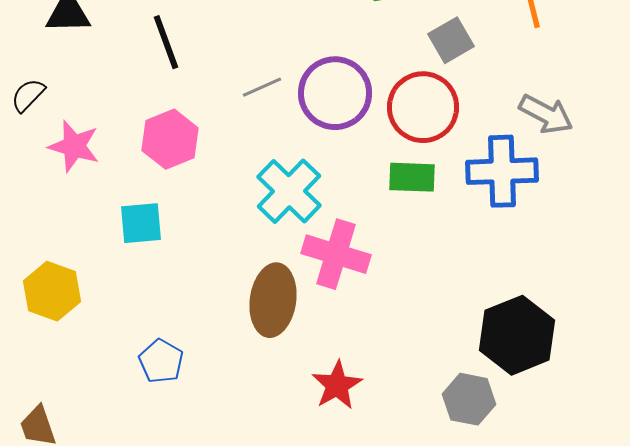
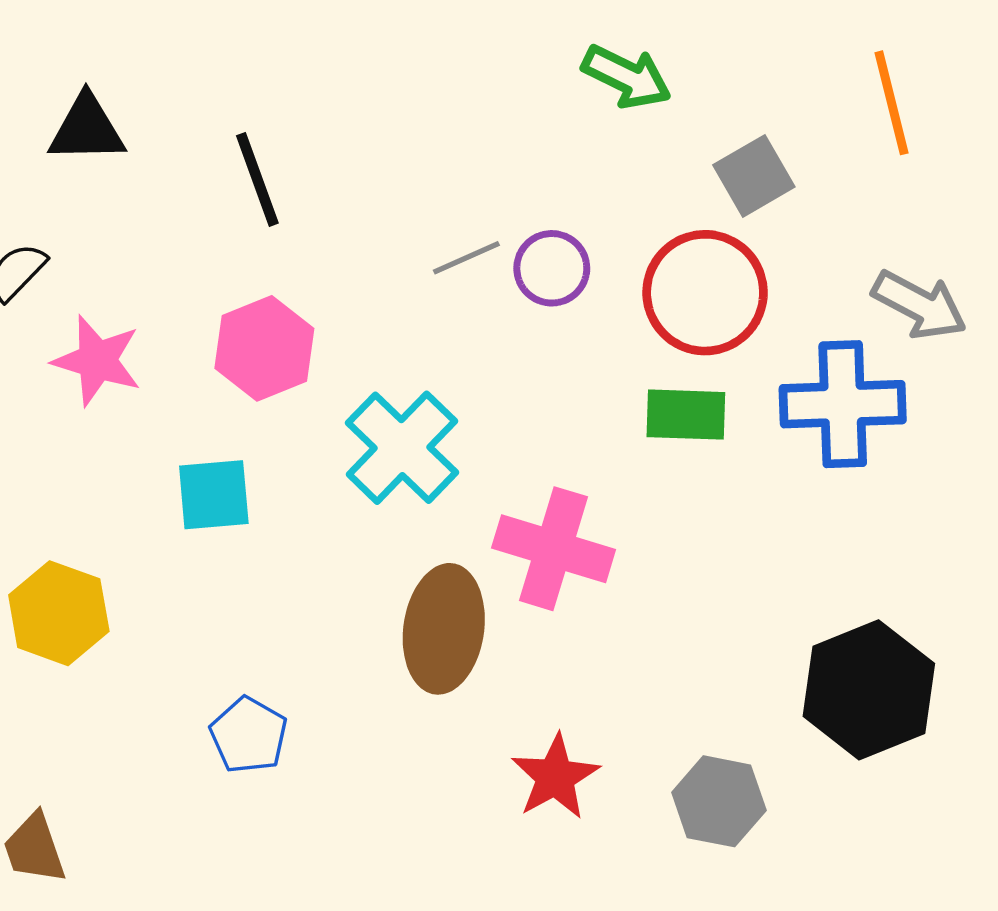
gray line: (262, 87) -> (466, 258), moved
purple circle: (335, 93) -> (552, 268), size x0.6
cyan cross: (289, 191) -> (402, 448), moved
gray hexagon: (469, 399) -> (719, 801), moved

